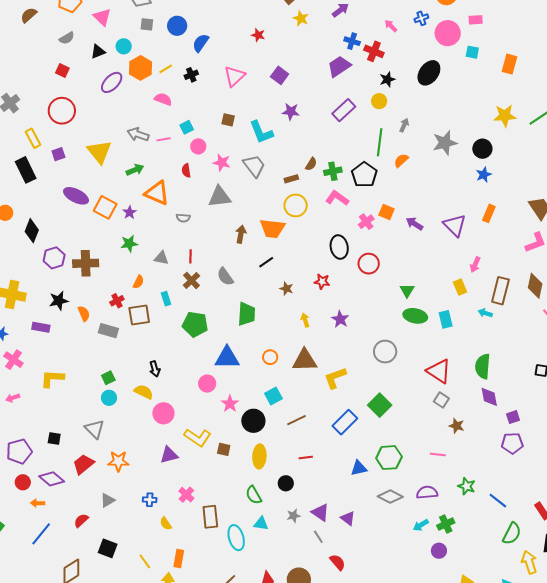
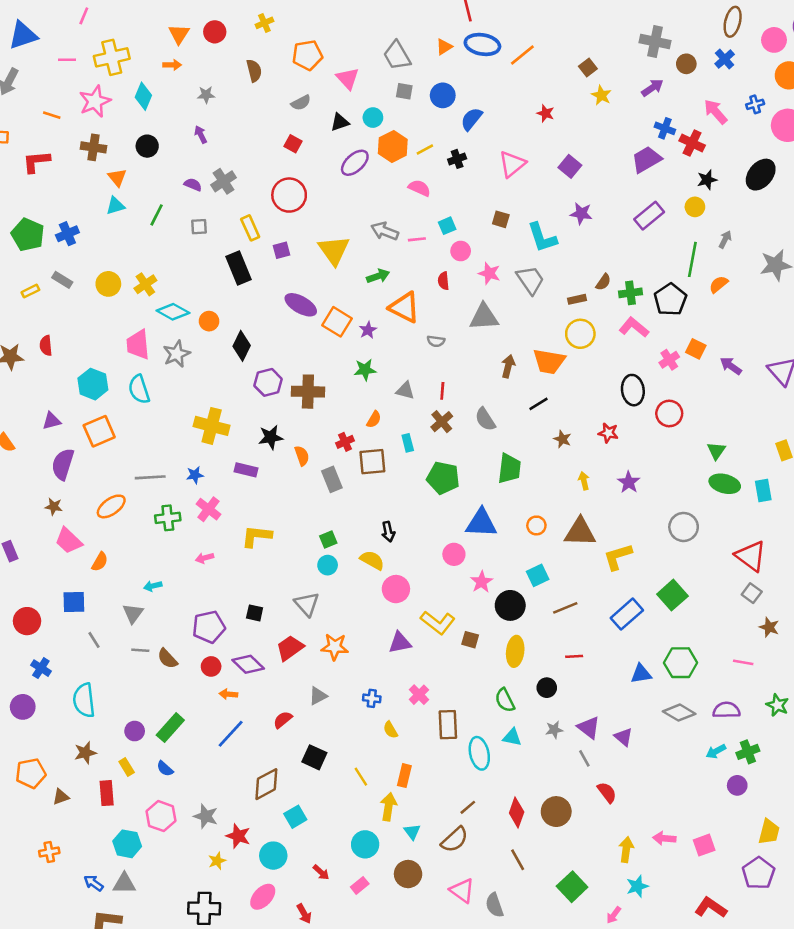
brown semicircle: (29, 15) -> (254, 71), turned 114
pink arrow: (391, 26) -> (716, 112), size x1.5
gray rectangle: (108, 331) -> (332, 479), turned 48

